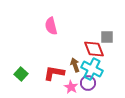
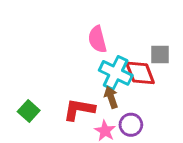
pink semicircle: (51, 26) -> (97, 39), moved
cyan cross: (92, 69) -> (116, 73), moved

